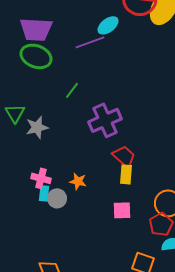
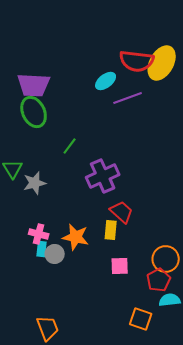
purple line: (90, 42) -> (128, 98), moved
green ellipse: (36, 56) -> (34, 112), turned 44
yellow rectangle: (126, 174) -> (111, 230), moved
orange star: (78, 181) -> (76, 237), size x1.5

